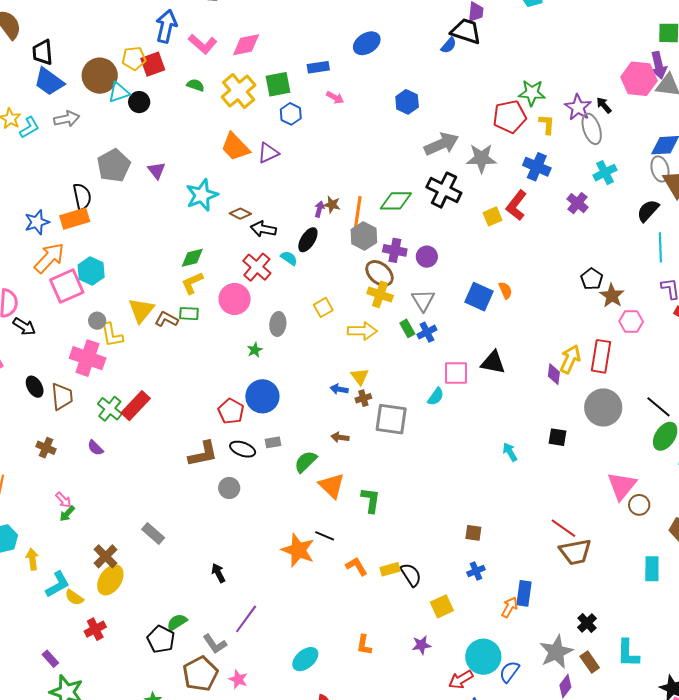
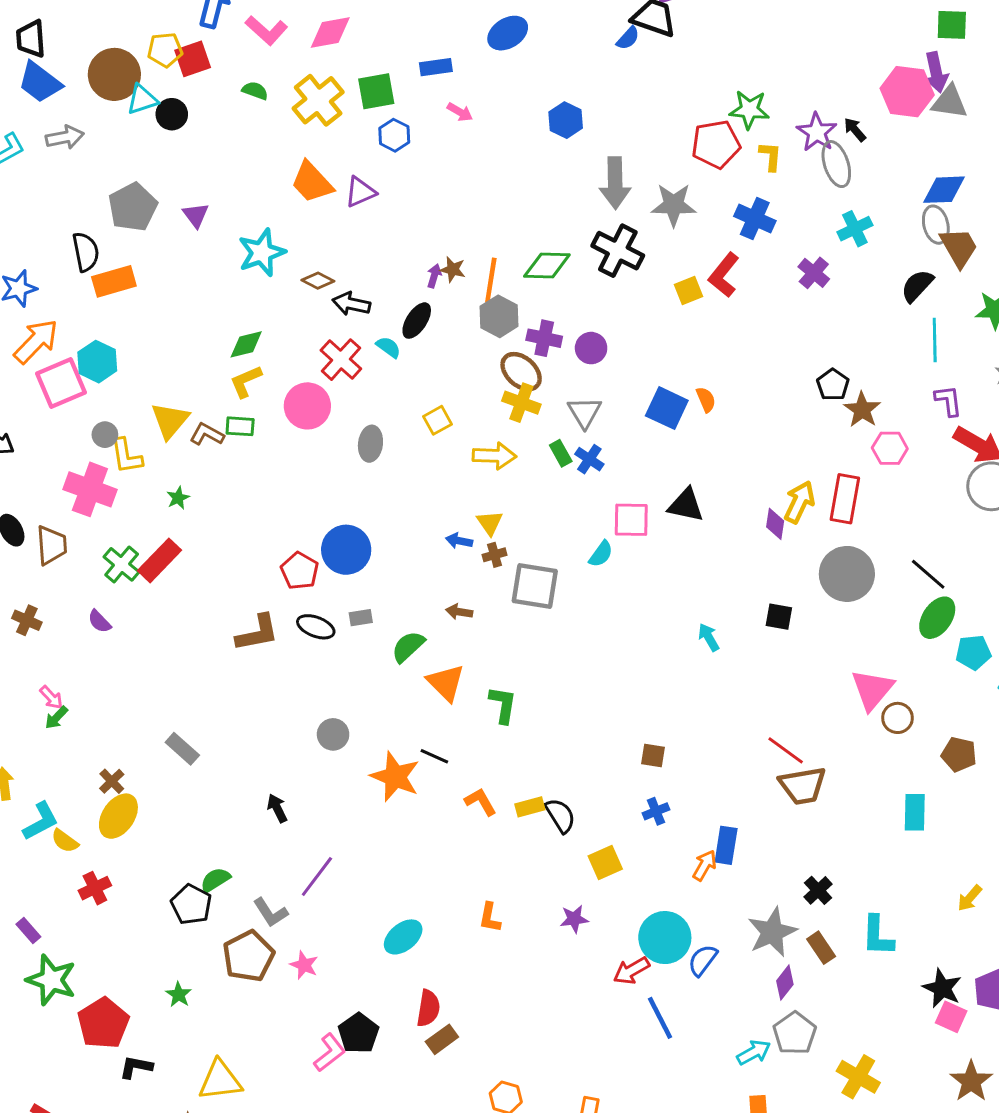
gray arrow: (441, 144) -> (615, 183), turned 112
orange rectangle: (75, 219) -> (114, 281), moved
blue cross: (427, 332) -> (589, 459), turned -30
green star: (255, 350) -> (178, 498), moved
gray circle: (229, 488) -> (333, 734), moved
brown cross: (106, 556) -> (112, 781), size x0.7

